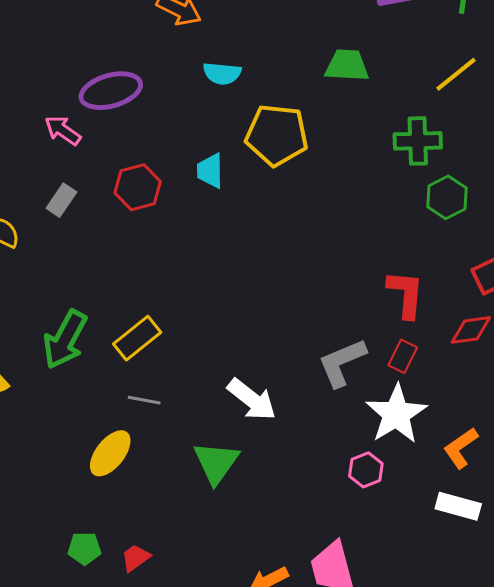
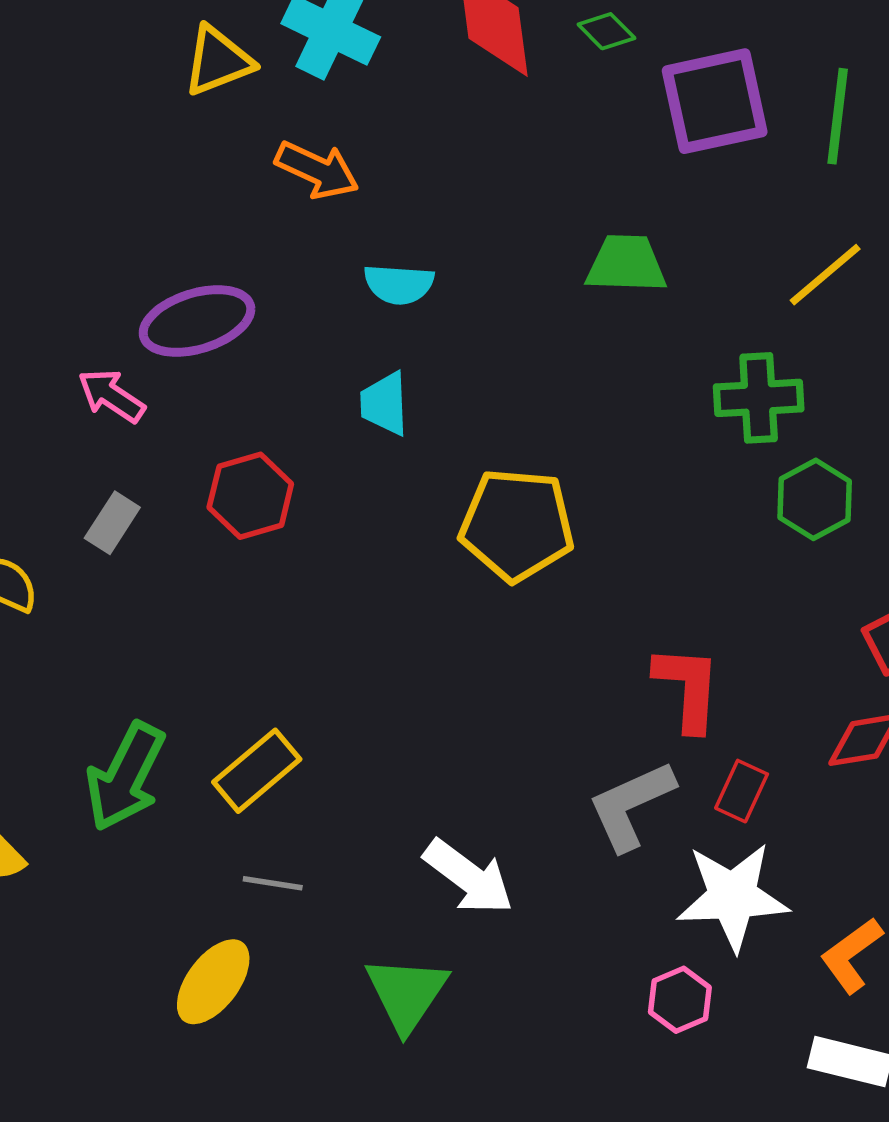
yellow pentagon: (277, 135) -> (517, 525), moved
cyan trapezoid: (210, 171) -> (384, 404), moved
red L-shape: (406, 294) -> (688, 688), moved
white star: (396, 414) -> (733, 897), turned 30

